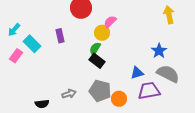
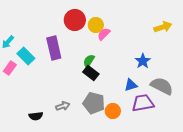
yellow arrow: (169, 15) -> (163, 27), turned 84
yellow circle: (102, 33) -> (96, 25), moved
purple rectangle: (60, 36) -> (54, 48), size x1.6
blue star: (159, 51) -> (143, 61), moved

